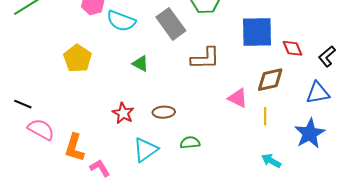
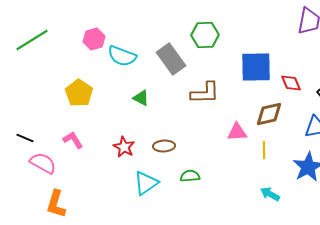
pink triangle: (238, 98) -> (237, 132), turned -30
orange L-shape: (74, 148) -> (56, 204), moved
pink L-shape: (100, 168) -> (73, 140), moved

